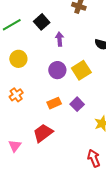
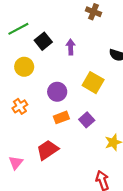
black square: (42, 22) -> (43, 41), moved
purple circle: (57, 70) -> (57, 92), moved
yellow square: (81, 70) -> (93, 83), turned -30

